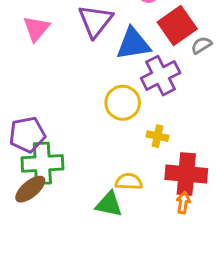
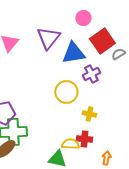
purple cross: (161, 76) -> (91, 74), size x0.7
red cross: (186, 174) -> (84, 139), moved, size x0.6

